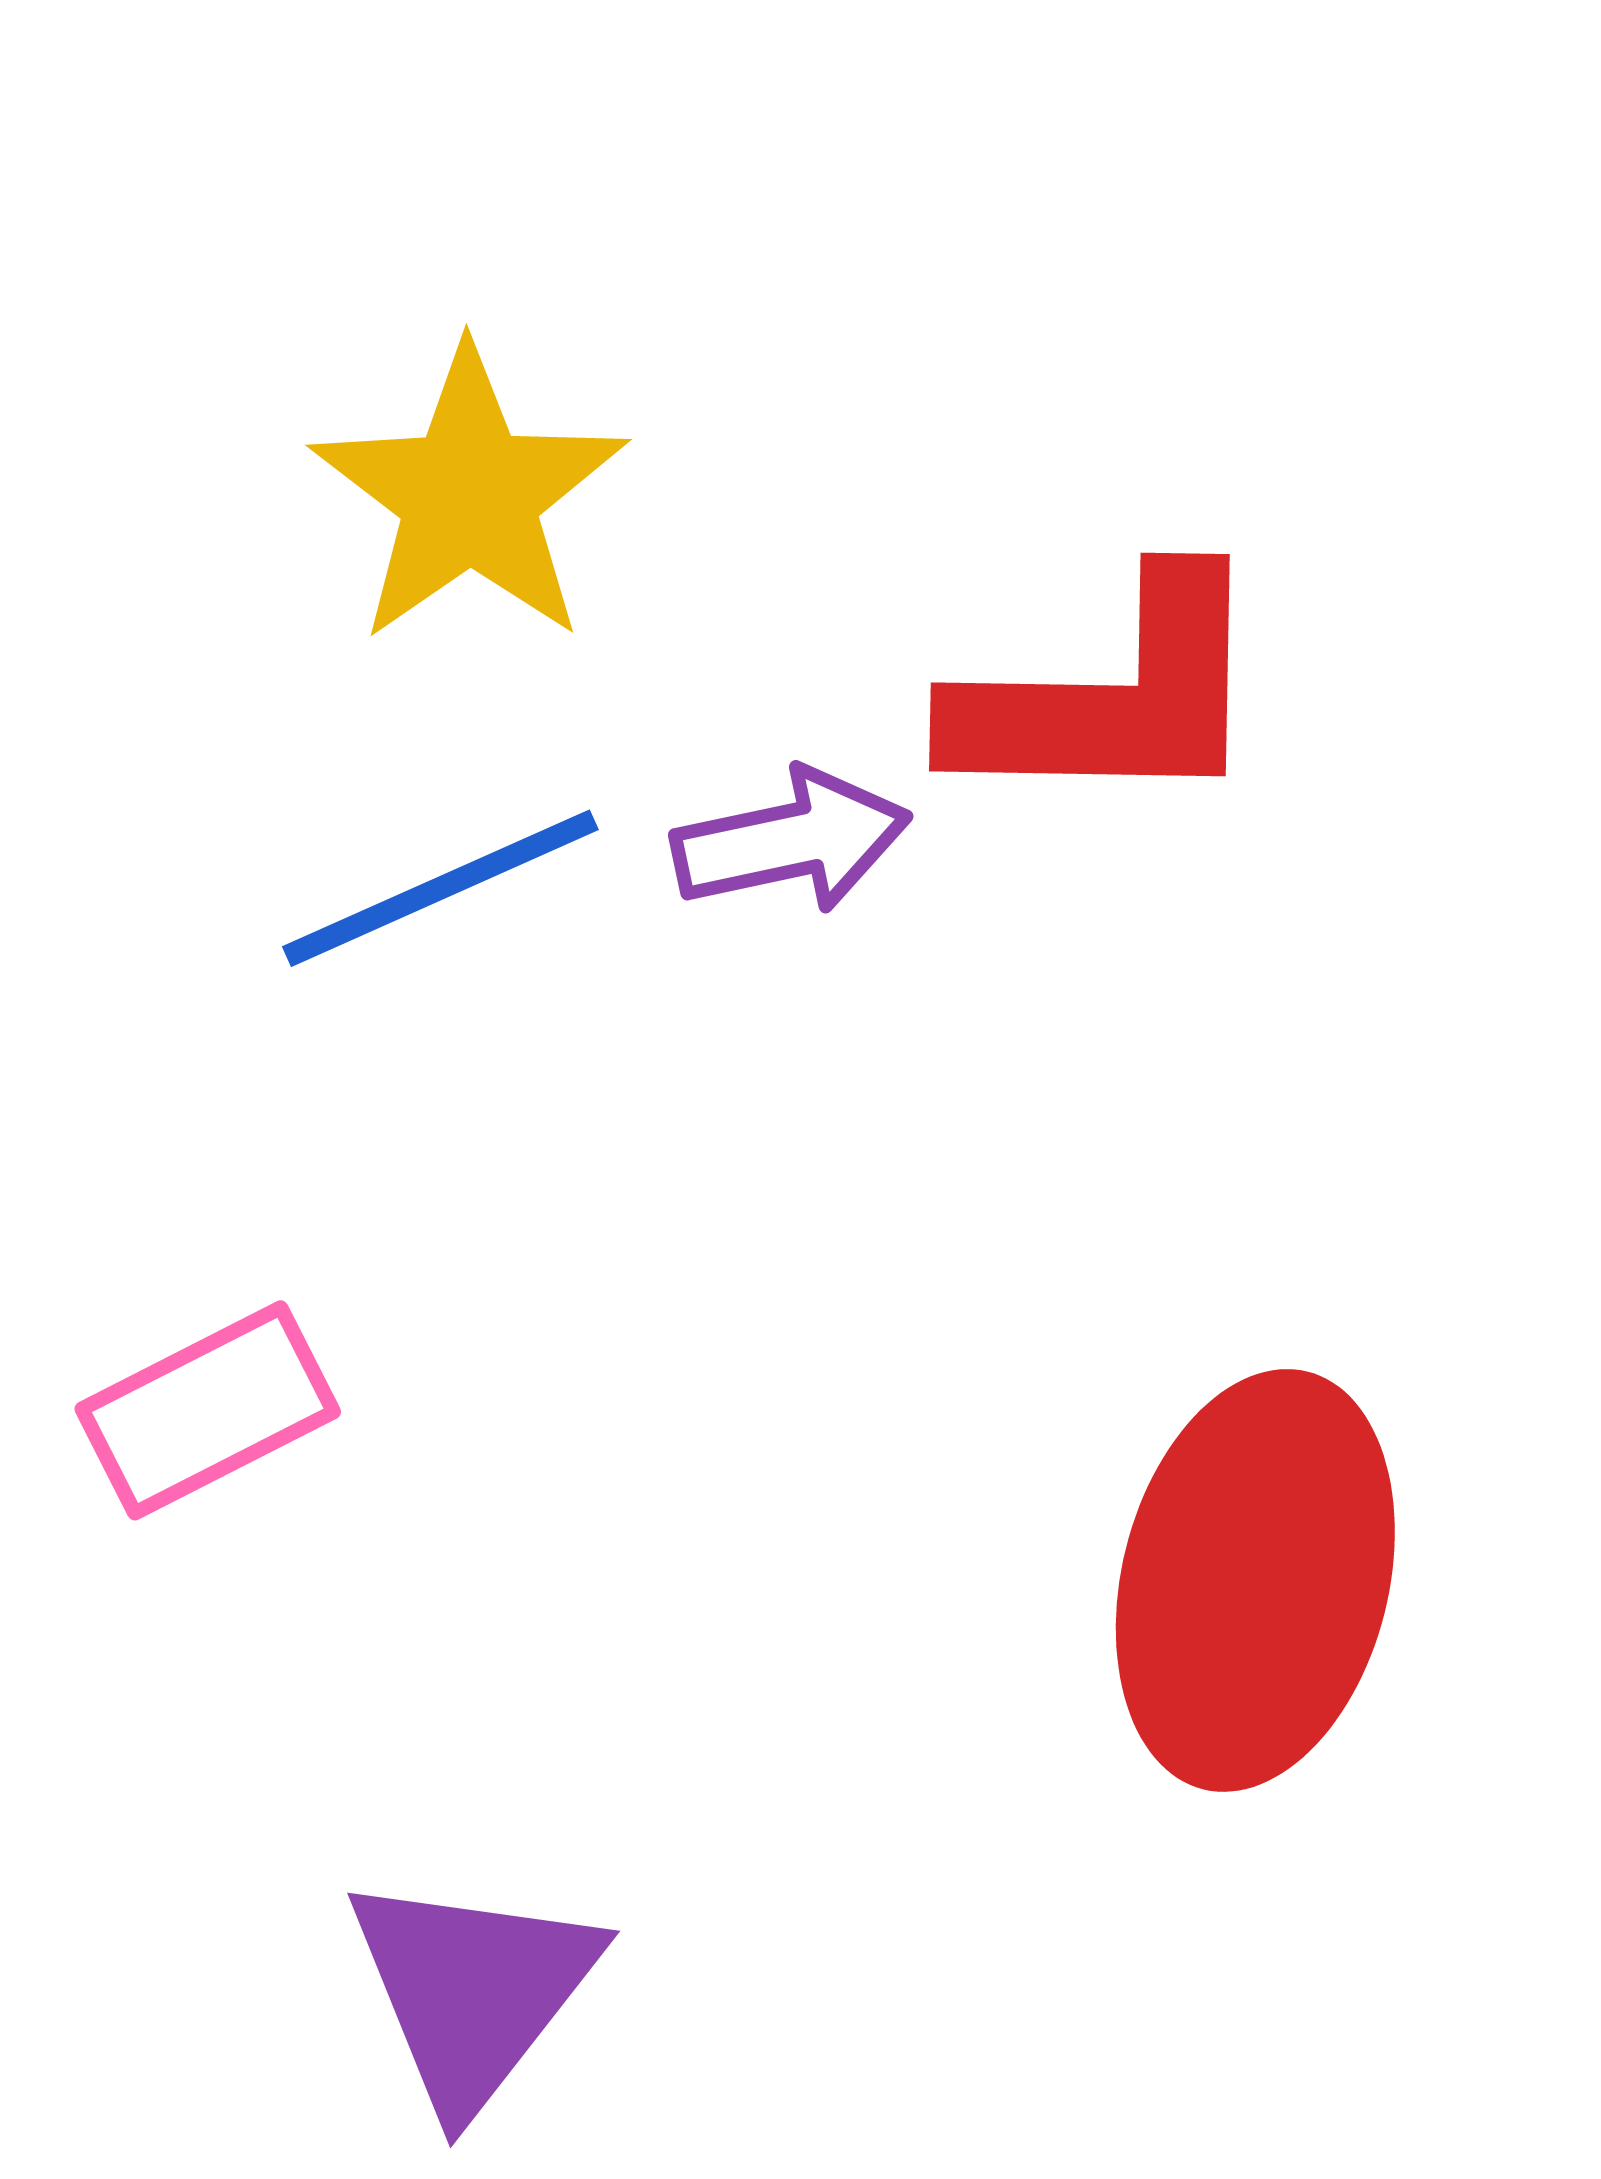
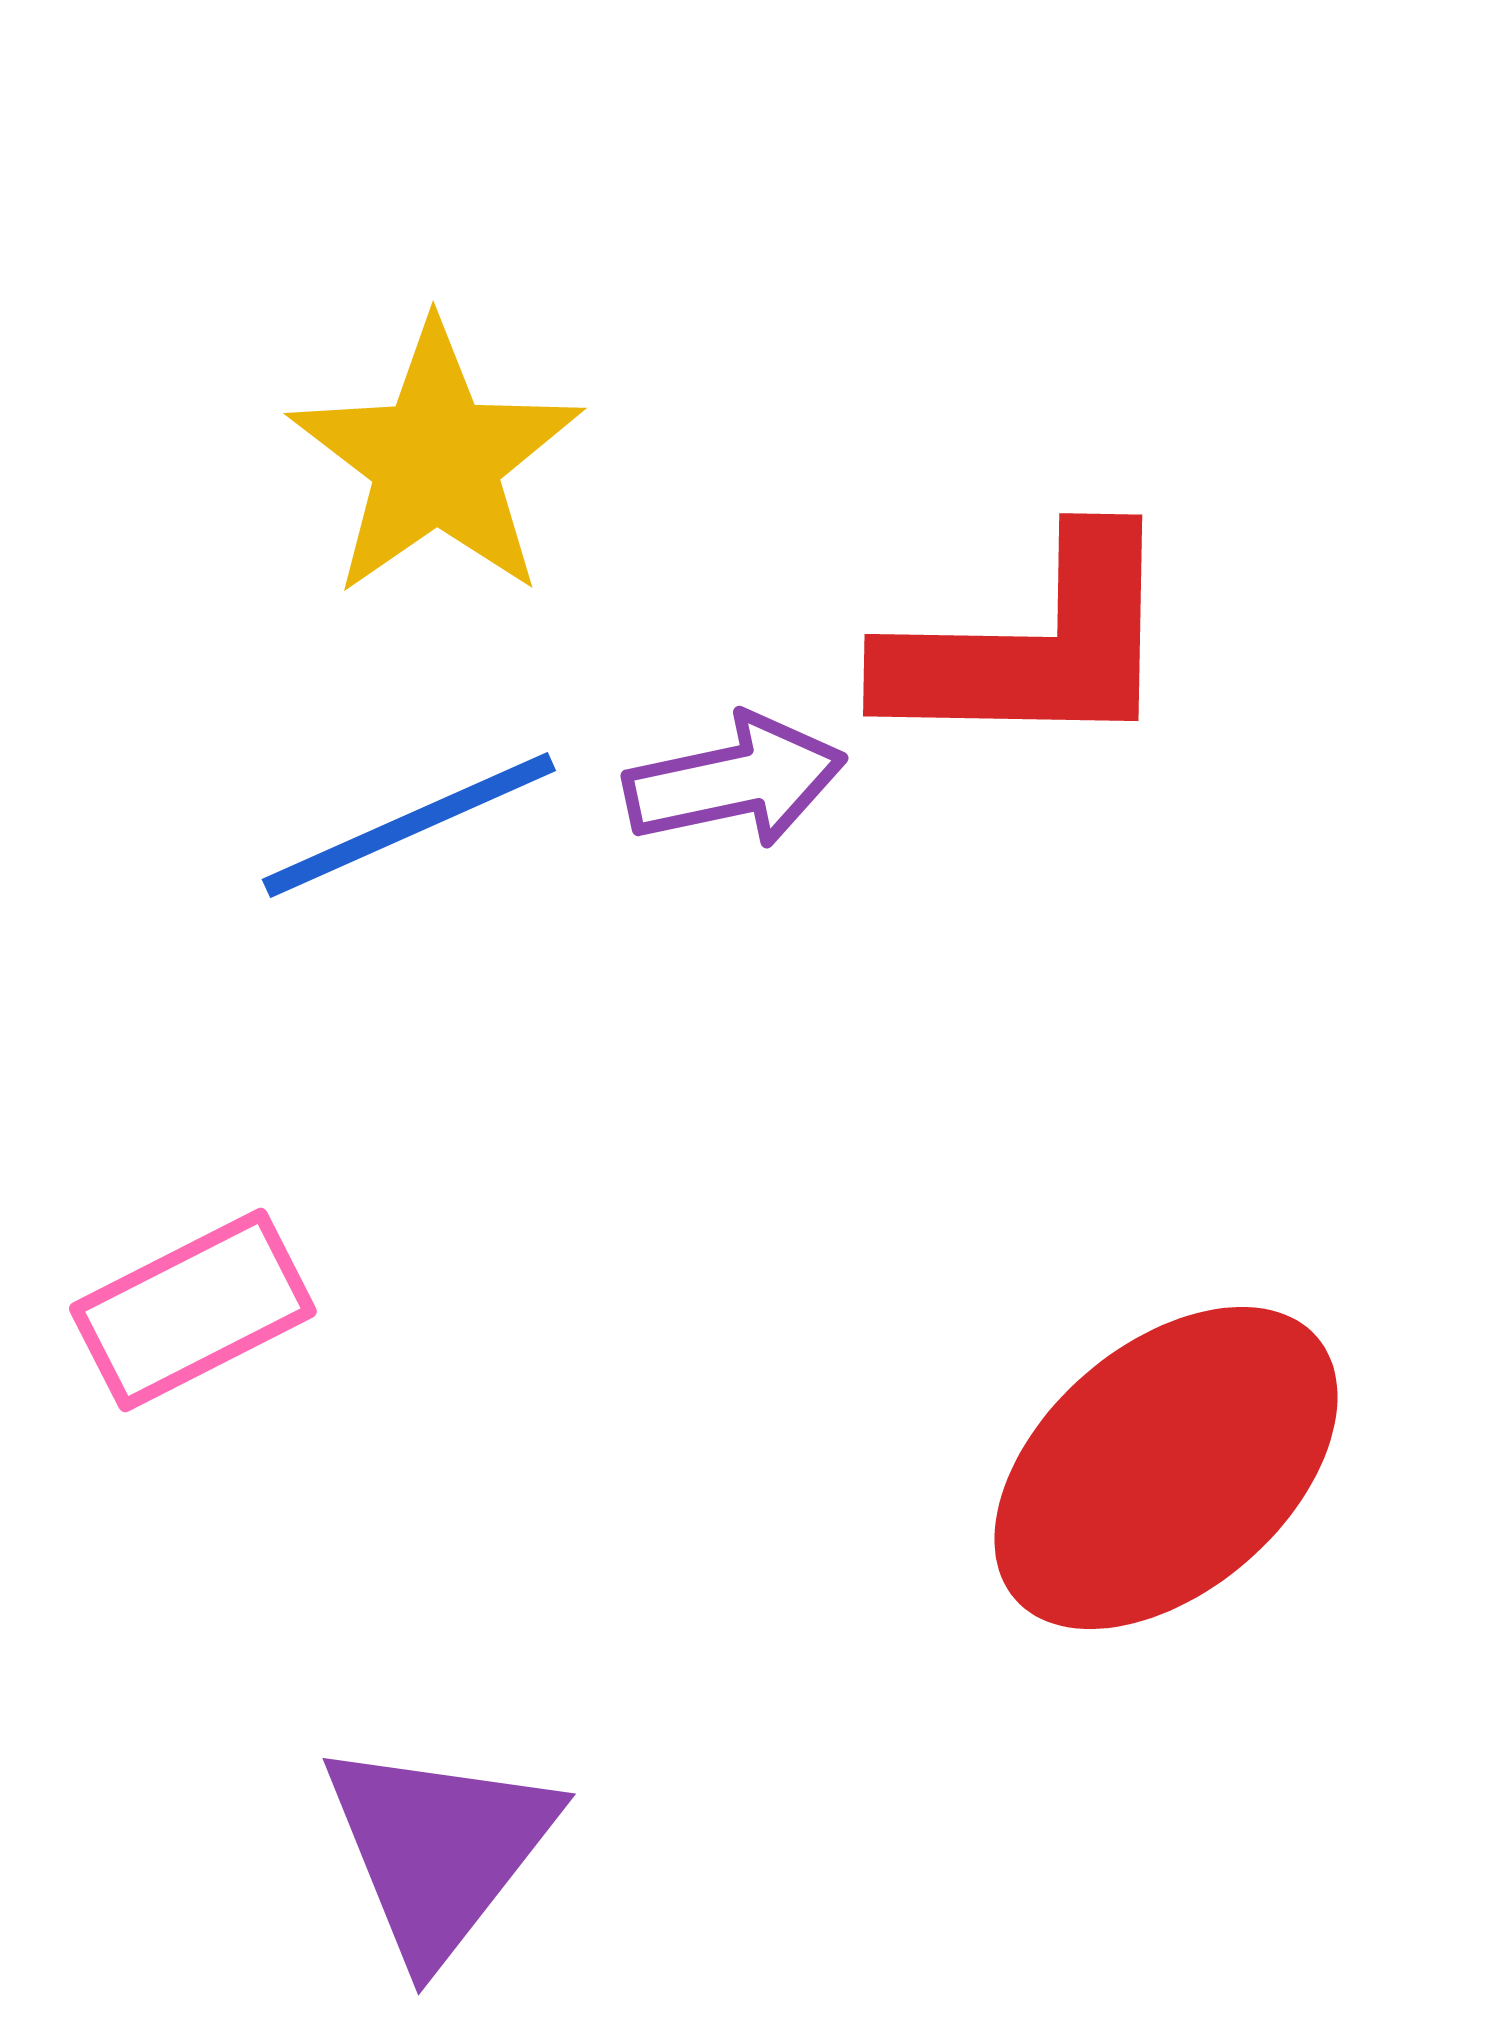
red ellipse: (1255, 1580) -> (1166, 1468), turned 35

